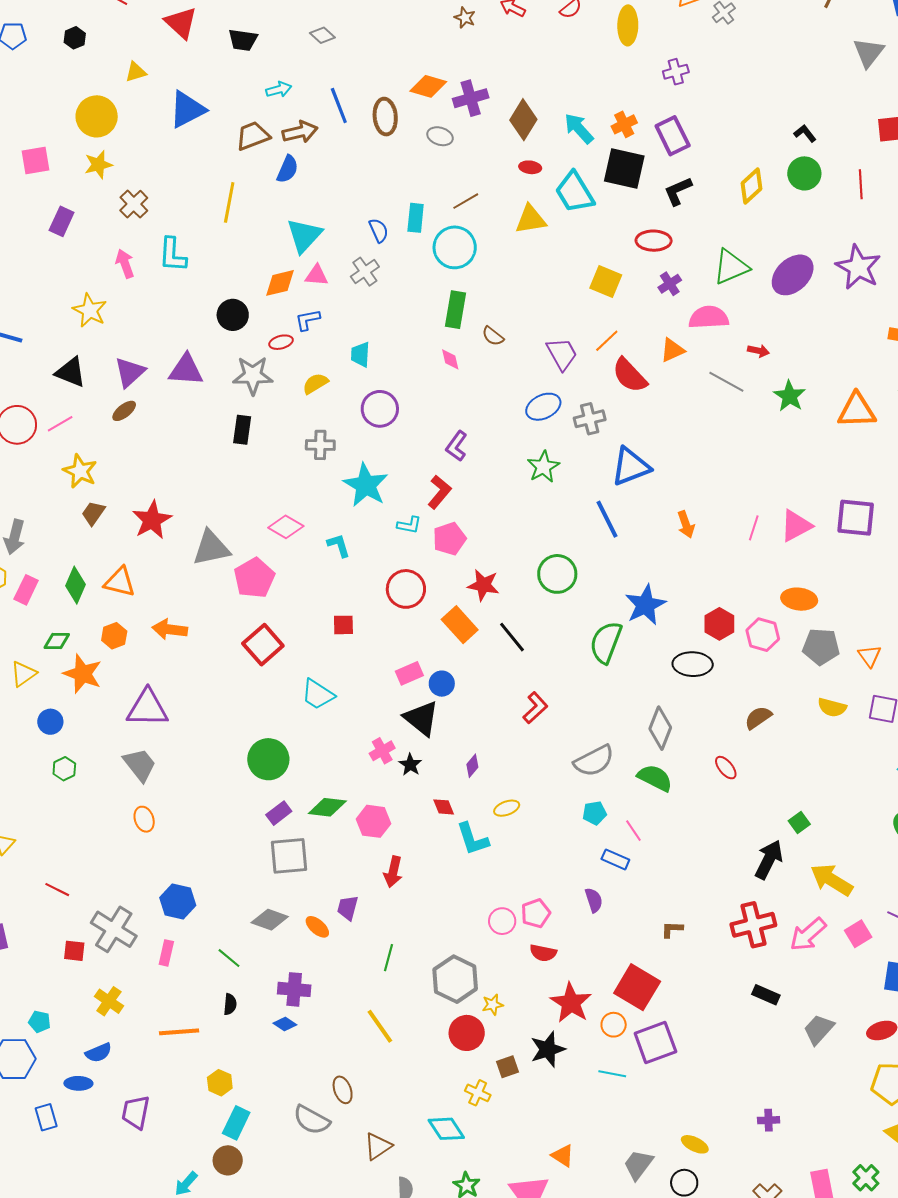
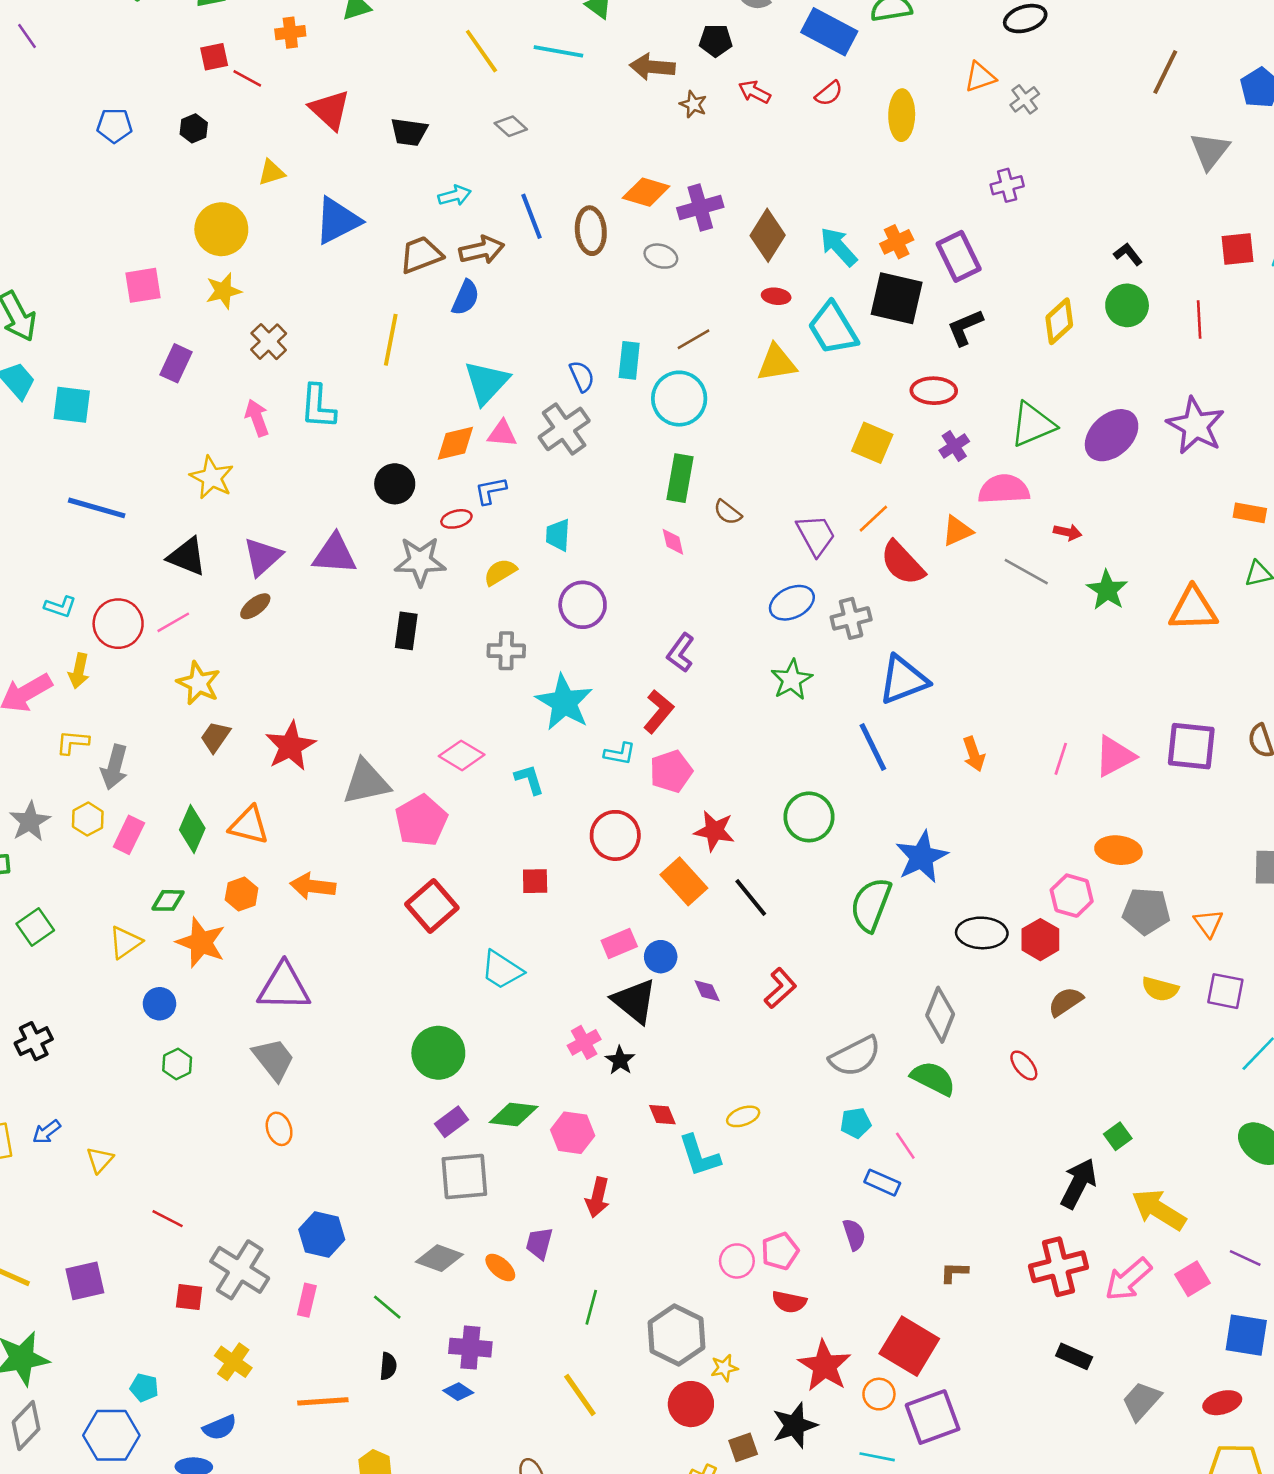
purple cross: (676, 72) -> (1007, 185), moved
gray cross: (365, 272) -> (564, 429), size x1.4
red hexagon: (719, 624) -> (1040, 940), moved
purple diamond: (472, 766) -> (707, 991), moved, turned -65

